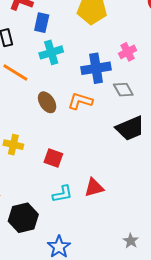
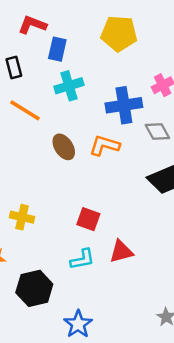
yellow cross: (13, 145) -> (22, 217), moved
red square: (53, 158) -> (88, 219), moved

